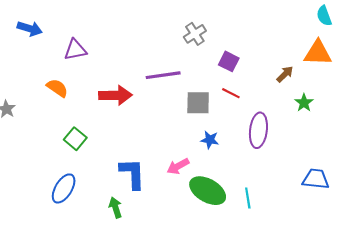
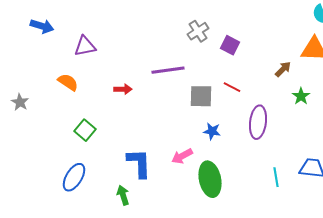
purple square: (229, 61) -> (230, 45), moved
red arrow: (115, 95) -> (123, 89), size x0.6
green ellipse: (208, 191) -> (210, 179), turned 48
cyan line: (248, 198) -> (276, 177), moved

